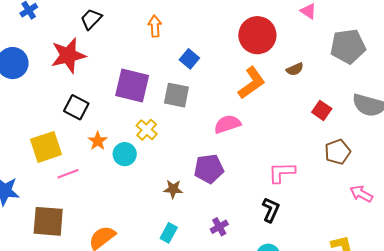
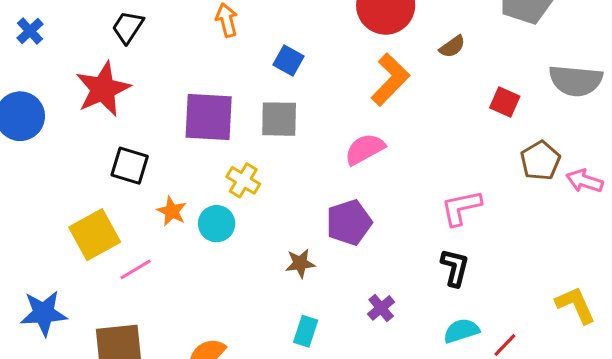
pink arrow: (361, 194) -> (585, 181), moved

